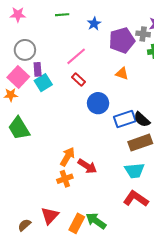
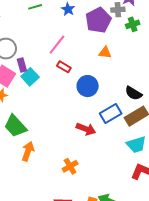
blue rectangle: (125, 119) -> (111, 113), moved
orange arrow: (67, 157) -> (28, 151), moved
red arrow: (87, 166) -> (86, 129), moved

